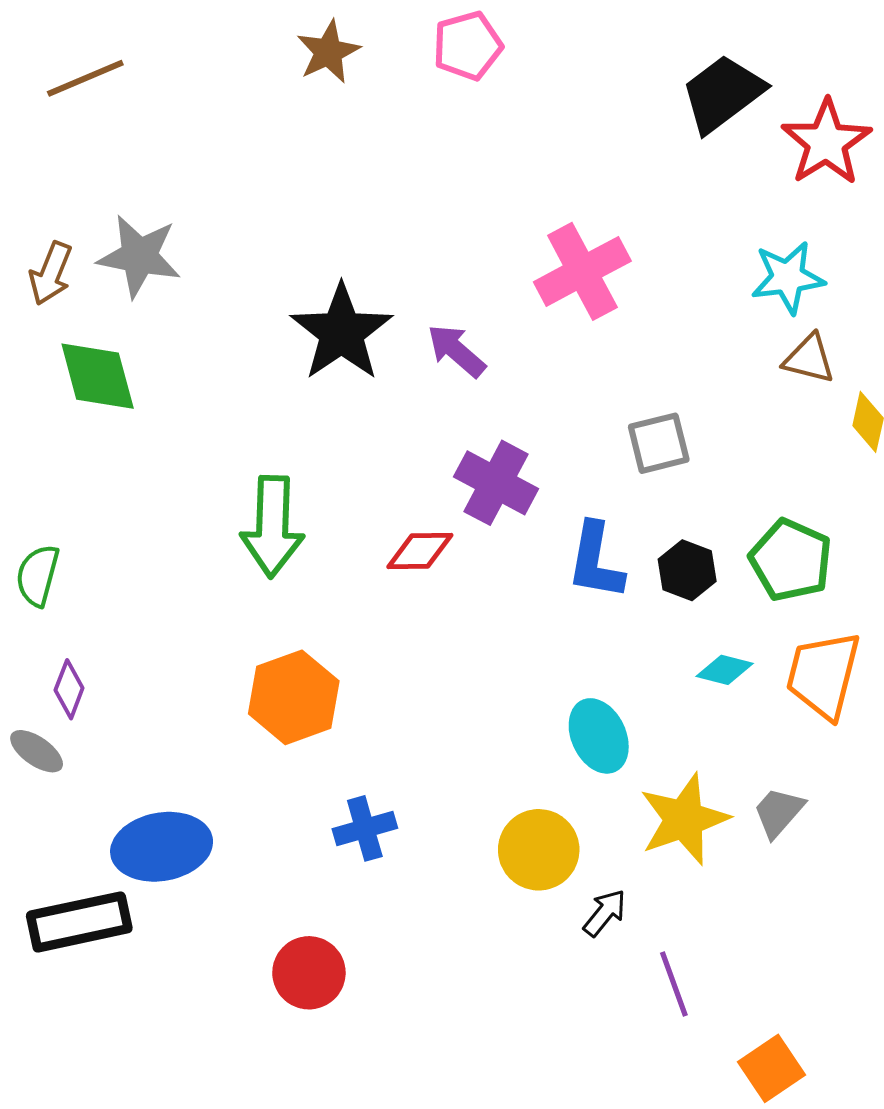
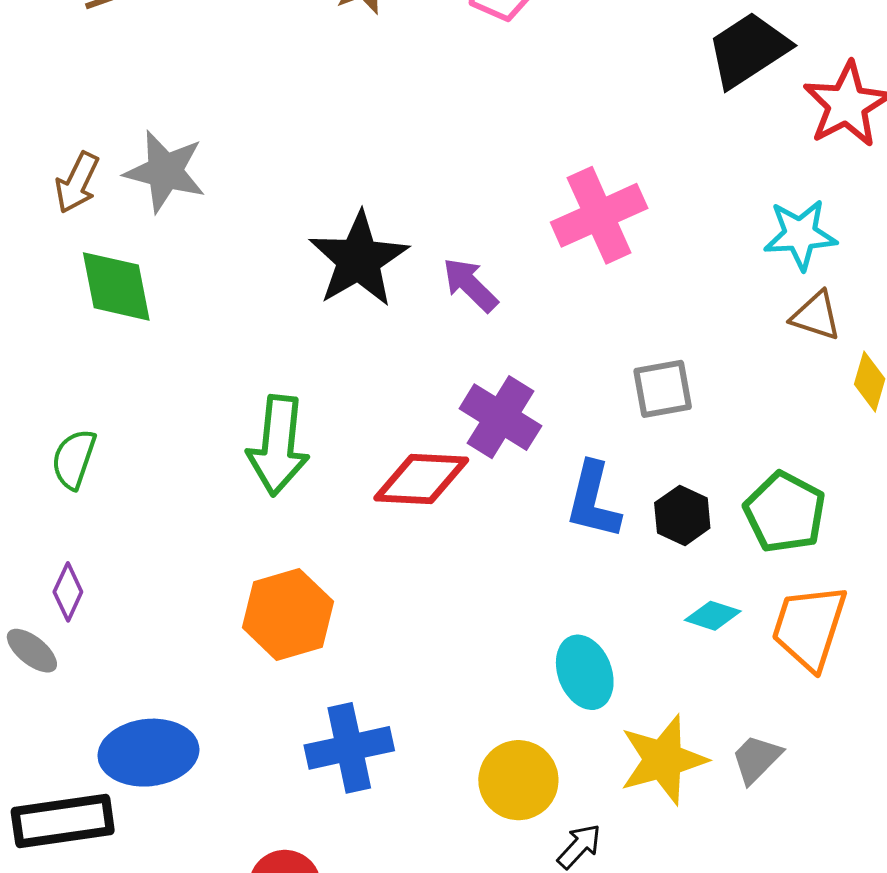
red diamond: (420, 551) -> (421, 479), size x1.4
green semicircle: (38, 575) -> (74, 459), moved
blue cross: (365, 828) -> (349, 748), size x1.4

